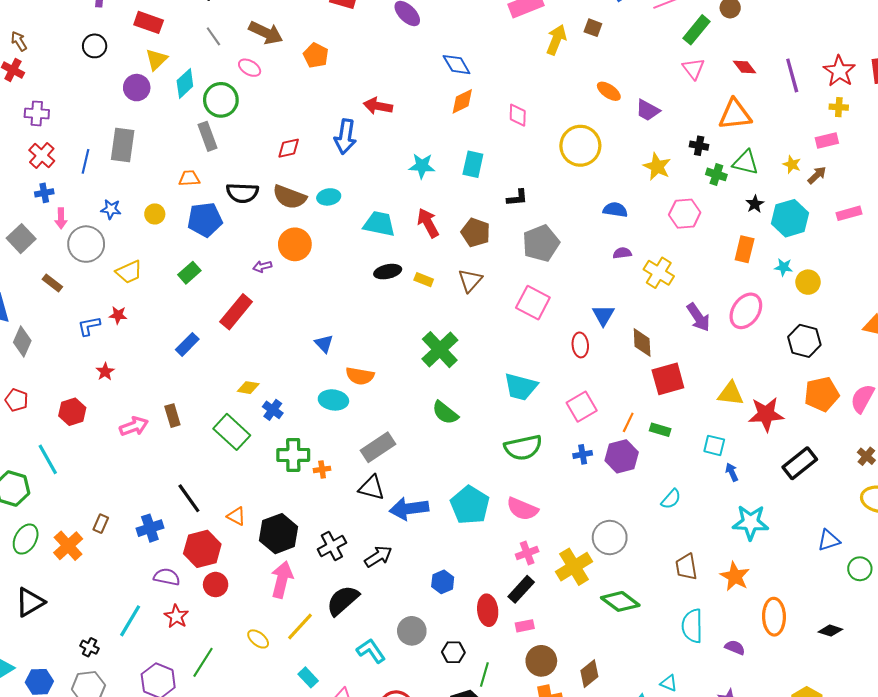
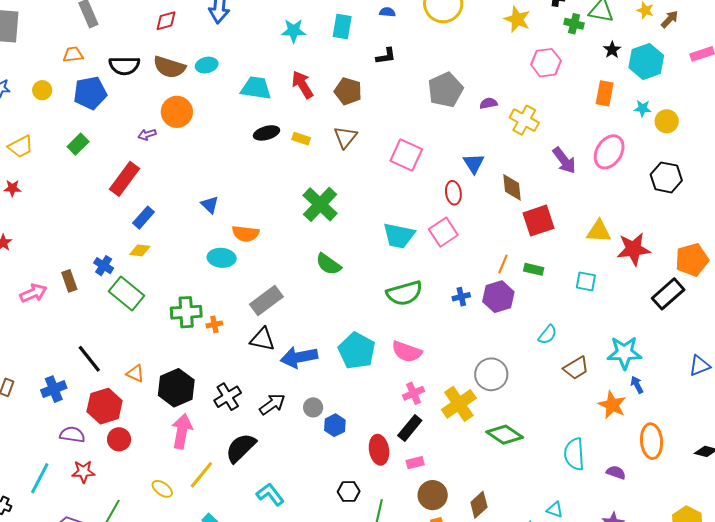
blue semicircle: (615, 210) -> (387, 12), moved, size x0.7
gray pentagon: (541, 243) -> (445, 90), moved
blue rectangle: (187, 344) -> (143, 218), moved
orange pentagon: (822, 394) -> (692, 260), moved
pink square: (582, 407) -> (443, 232), moved
blue cross: (273, 410) -> (104, 266), moved
blue arrow: (732, 472) -> (637, 385), moved
brown trapezoid: (686, 567) -> (576, 368), moved, turned -108
red star: (176, 616) -> (83, 472), turned -30
gray circle: (412, 631) -> (313, 407), moved, size x0.7

